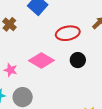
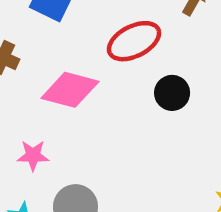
pink diamond: (41, 61) -> (70, 90), moved

